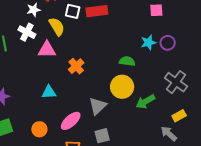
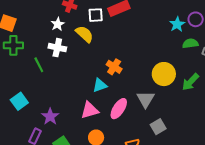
pink triangle: (47, 50) -> (90, 110), moved
green semicircle: (127, 61) -> (190, 43), moved
cyan triangle: (49, 92) -> (100, 85), moved
pink ellipse: (71, 121) -> (119, 109), moved

